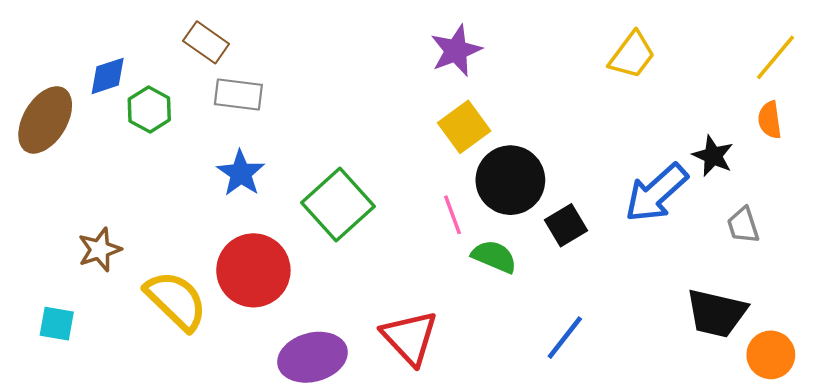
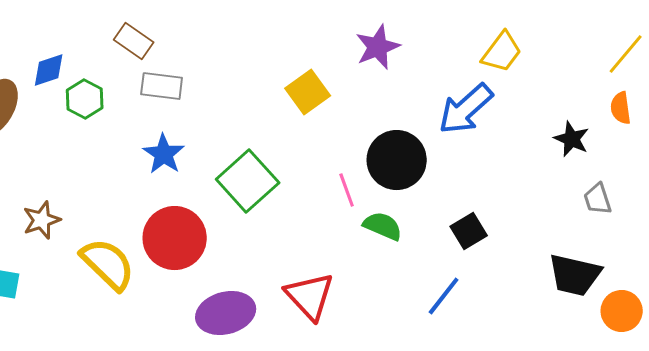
purple star: (456, 50) -> (378, 47), moved
yellow square: (464, 127) -> (308, 92), moved
blue arrow: (656, 193) -> (466, 109), moved
black square: (566, 225) -> (469, 231), moved

